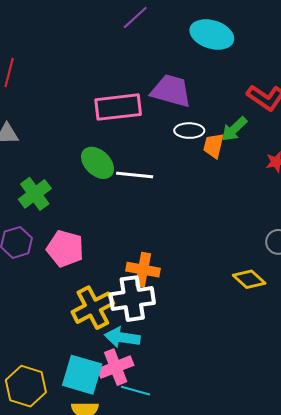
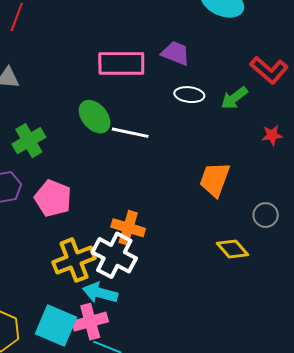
purple trapezoid: (171, 91) -> (176, 53), size x0.7
orange trapezoid: (214, 146) -> (215, 179), moved, size x1.4
white cross: (132, 299) -> (114, 255), turned 30

